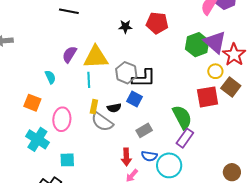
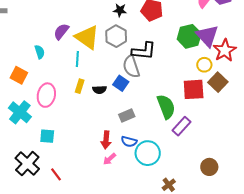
yellow triangle: (96, 57) -> (87, 37), turned 32
gray hexagon: (126, 73) -> (116, 36), moved
black L-shape: (144, 78) -> (144, 51), moved
gray semicircle: (102, 122) -> (131, 67), moved, turned 30
purple rectangle: (185, 138) -> (181, 126), moved

